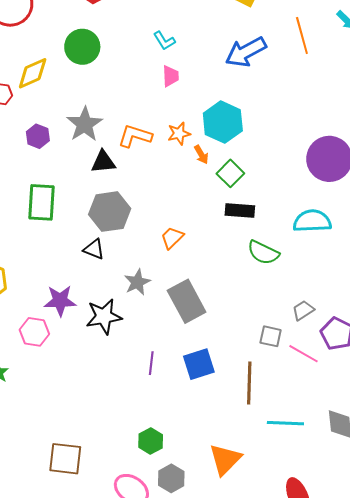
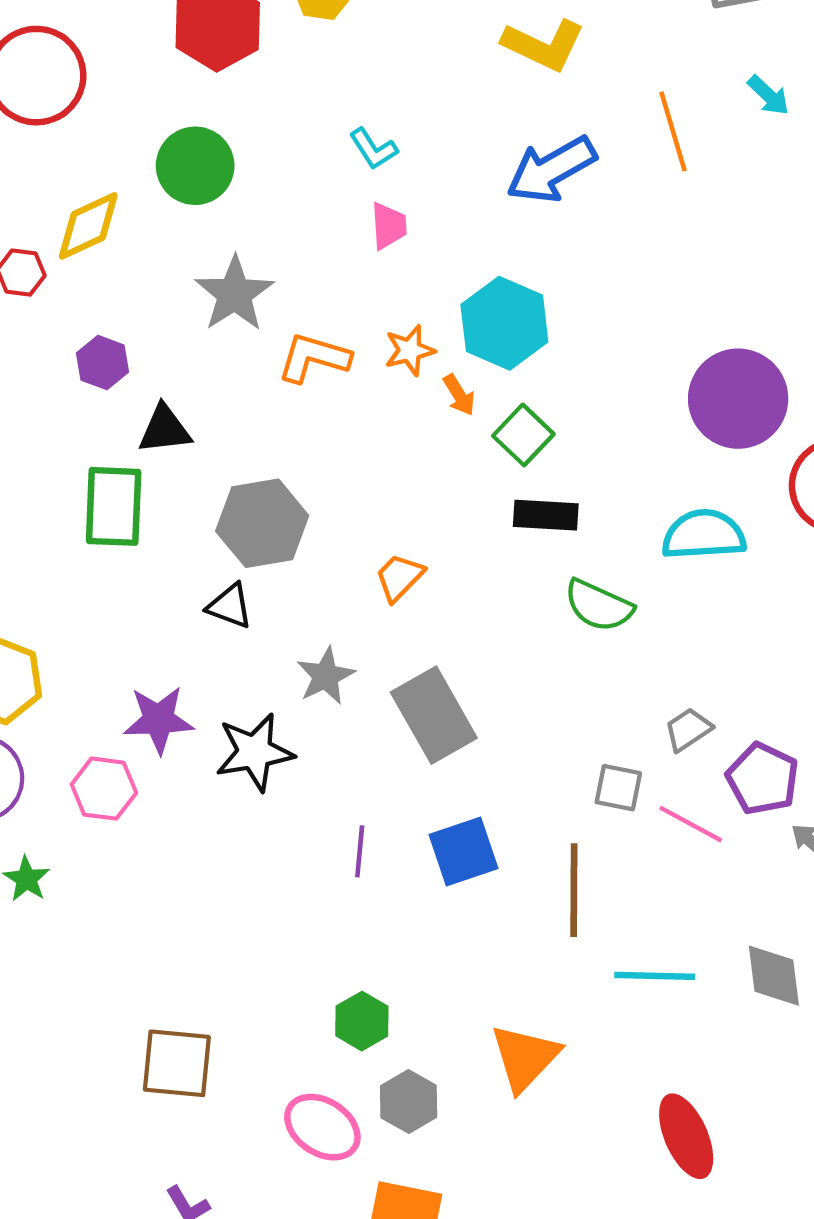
gray star: (85, 124) -> (234, 294), moved
black triangle: (103, 162) -> (165, 429), moved

